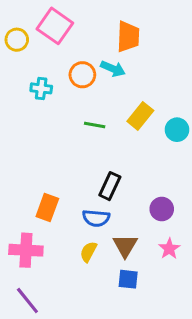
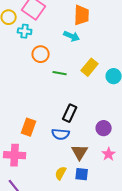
orange circle: (82, 75) -> (41, 54), moved
cyan cross: (41, 88) -> (25, 31), moved
yellow semicircle: (88, 252) -> (61, 173), moved

